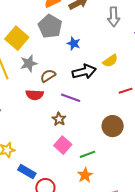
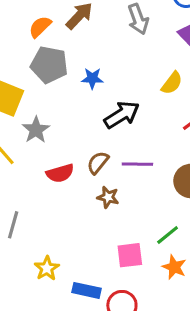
yellow semicircle: (110, 61) -> (172, 83), moved
brown semicircle: (48, 76) -> (98, 163), moved
purple line: (71, 98) -> (137, 164), moved
pink square: (63, 145) -> (130, 255), moved, turned -30

